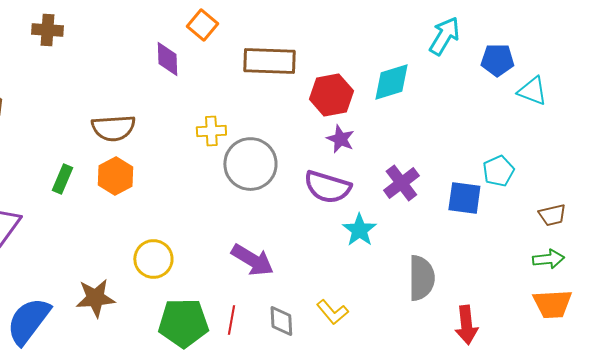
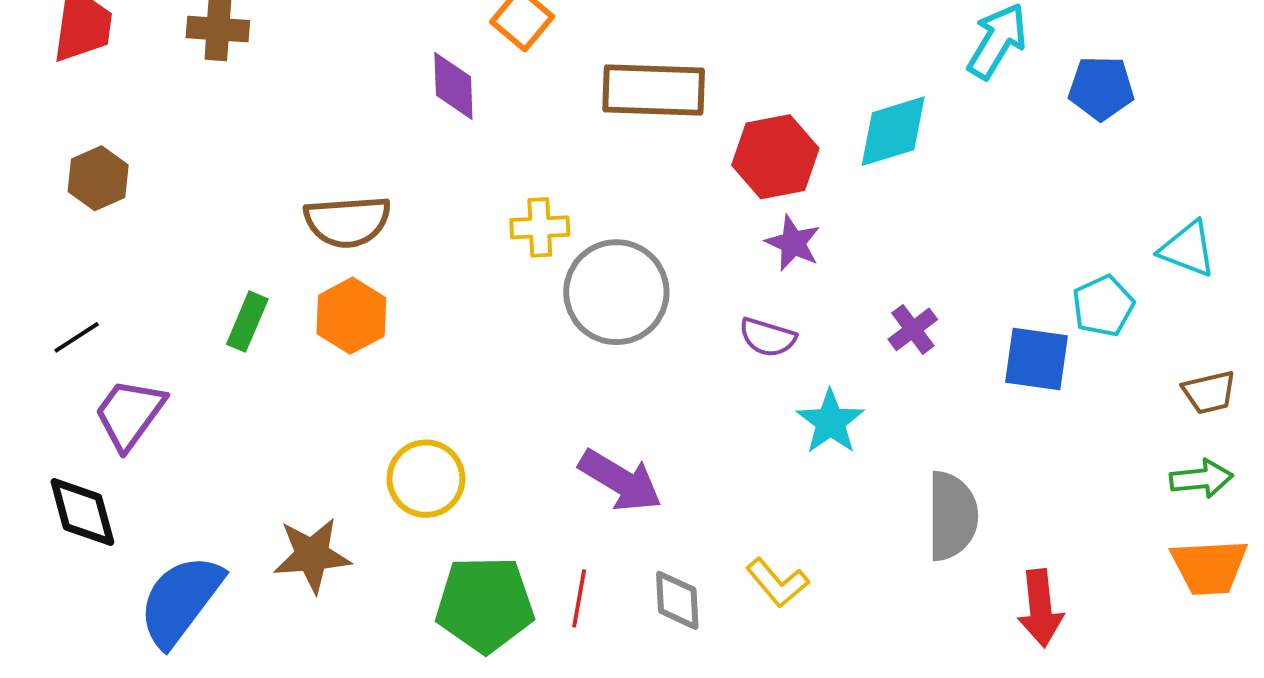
cyan triangle: (532, 91) -> (1188, 249), moved
purple cross: (401, 183) -> (913, 329), size x0.7
purple semicircle: (327, 187) -> (768, 337), size x0.6

